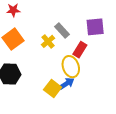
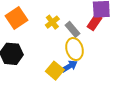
gray rectangle: (62, 31) -> (72, 29), moved
red rectangle: (80, 50) -> (94, 22), moved

